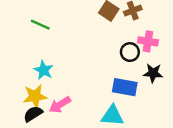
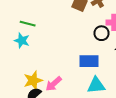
cyan star: (44, 70) -> (22, 41), moved
blue rectangle: (125, 87) -> (89, 61), moved

